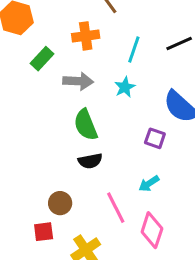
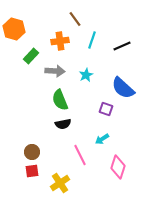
cyan line: (134, 50) -> (92, 40), moved
brown circle: (60, 203) -> (32, 152), moved
pink diamond: (152, 230) -> (118, 167), moved

